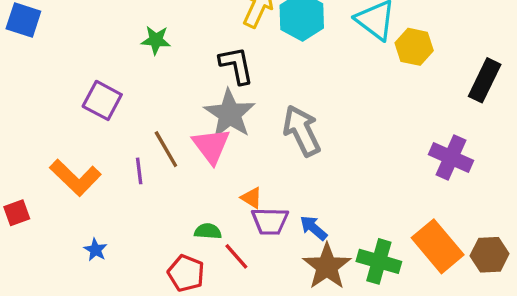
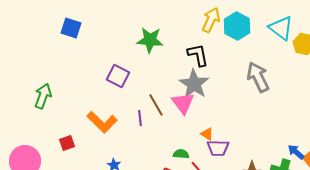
green star: (156, 40) -> (150, 40), size x1.5
gray arrow: (302, 131) -> (258, 77), moved
blue arrow: (314, 228) -> (296, 152), moved

